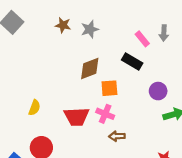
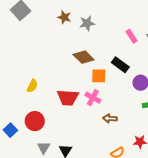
black rectangle: (132, 61) -> (120, 65), moved
brown diamond: (90, 69) -> (84, 57), turned 60
brown arrow: (117, 136) -> (110, 118), moved

